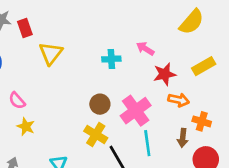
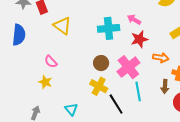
yellow triangle: (51, 53) -> (62, 26), turned -30
cyan cross: (111, 59) -> (109, 28), size x1.5
red star: (165, 74) -> (139, 39), moved
pink semicircle: (17, 101) -> (51, 62), moved

